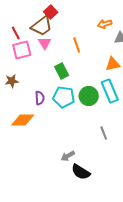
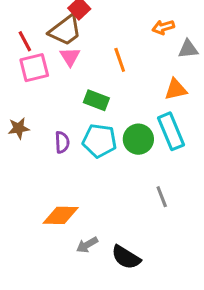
green rectangle: (62, 71) -> (96, 100), turned -42
brown star: (12, 81) -> (19, 128), moved
orange diamond: (23, 120) -> (61, 215), moved
gray arrow: (68, 156) -> (87, 245), moved

